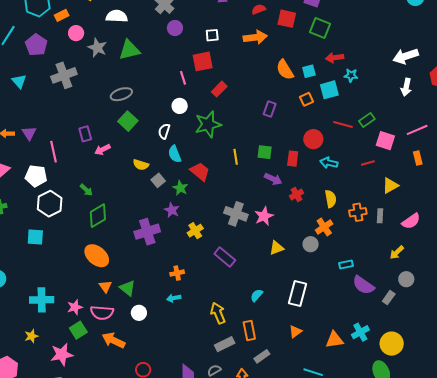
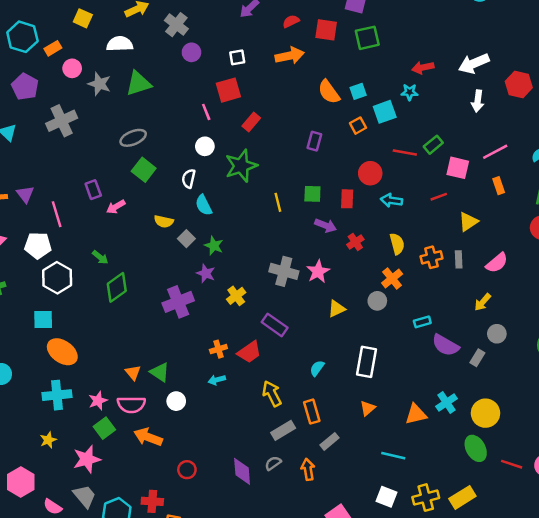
green square: (320, 28) -> (367, 38), turned -30
red arrow: (335, 58) -> (423, 68), moved
red trapezoid: (200, 172) -> (249, 352), moved, turned 110
orange ellipse: (97, 256) -> (62, 352), moved

